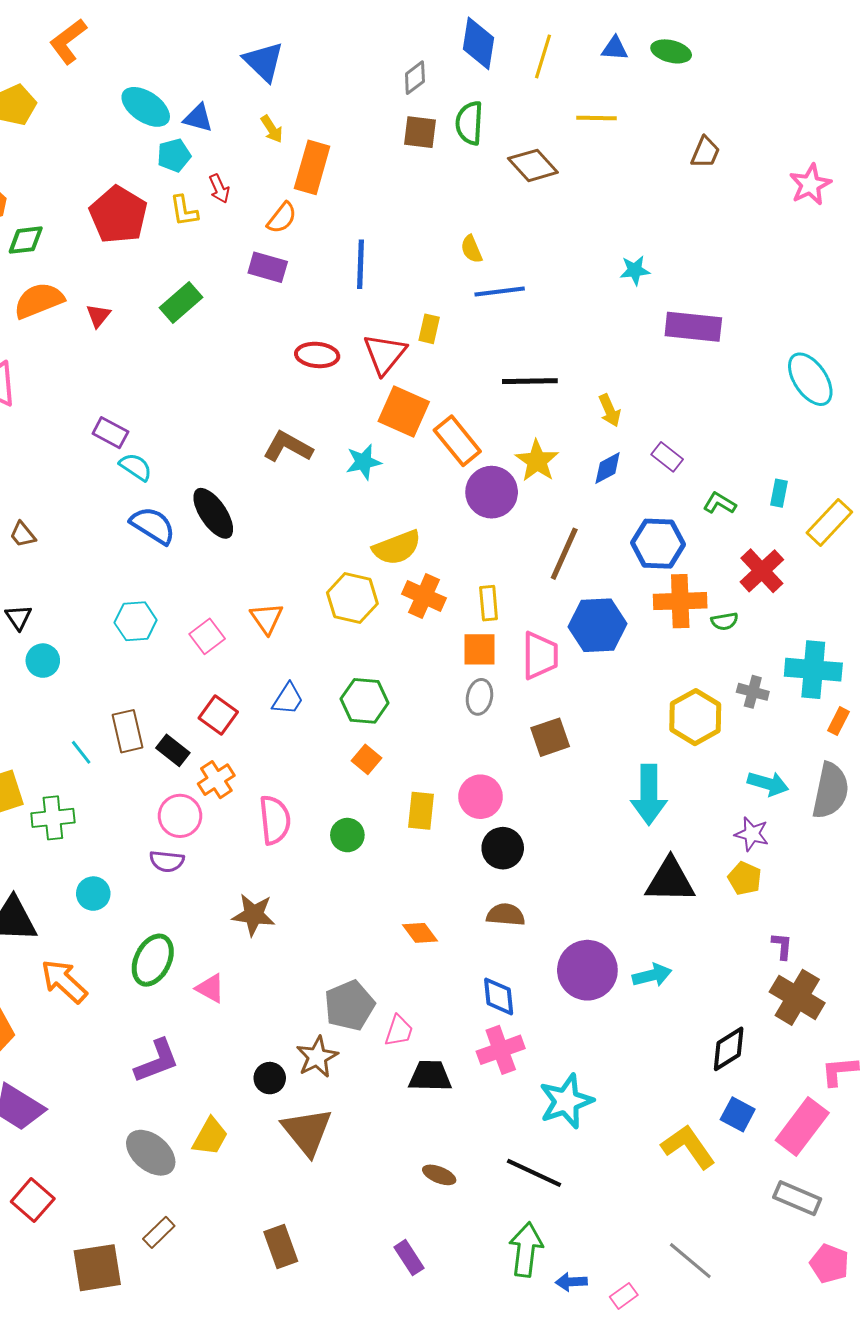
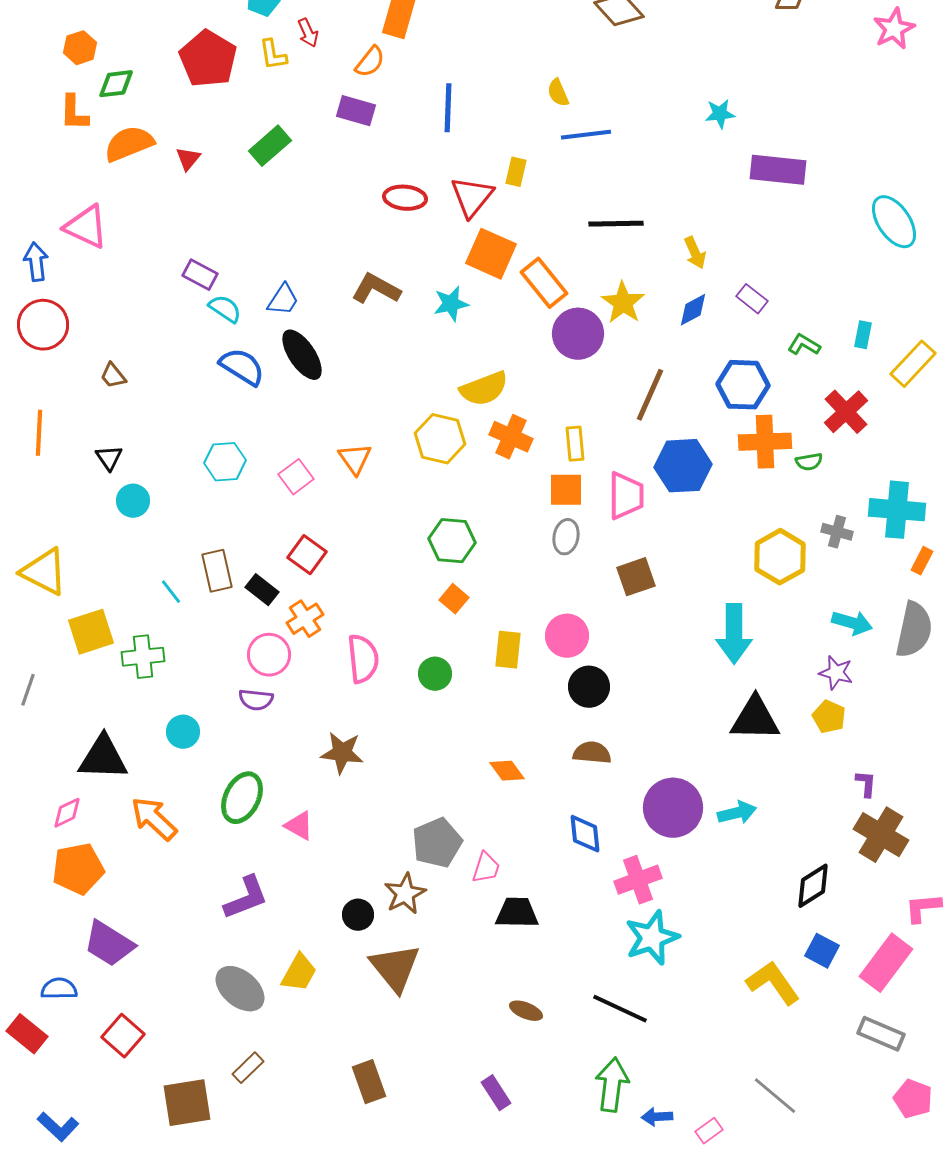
blue trapezoid: (288, 699) -> (283, 300), moved
pink cross: (501, 1050) -> (638, 880), moved

